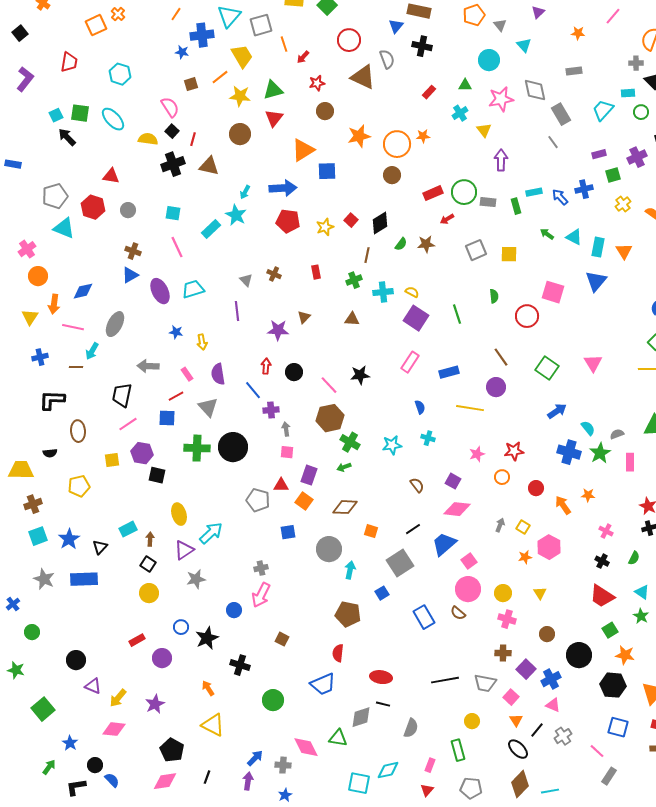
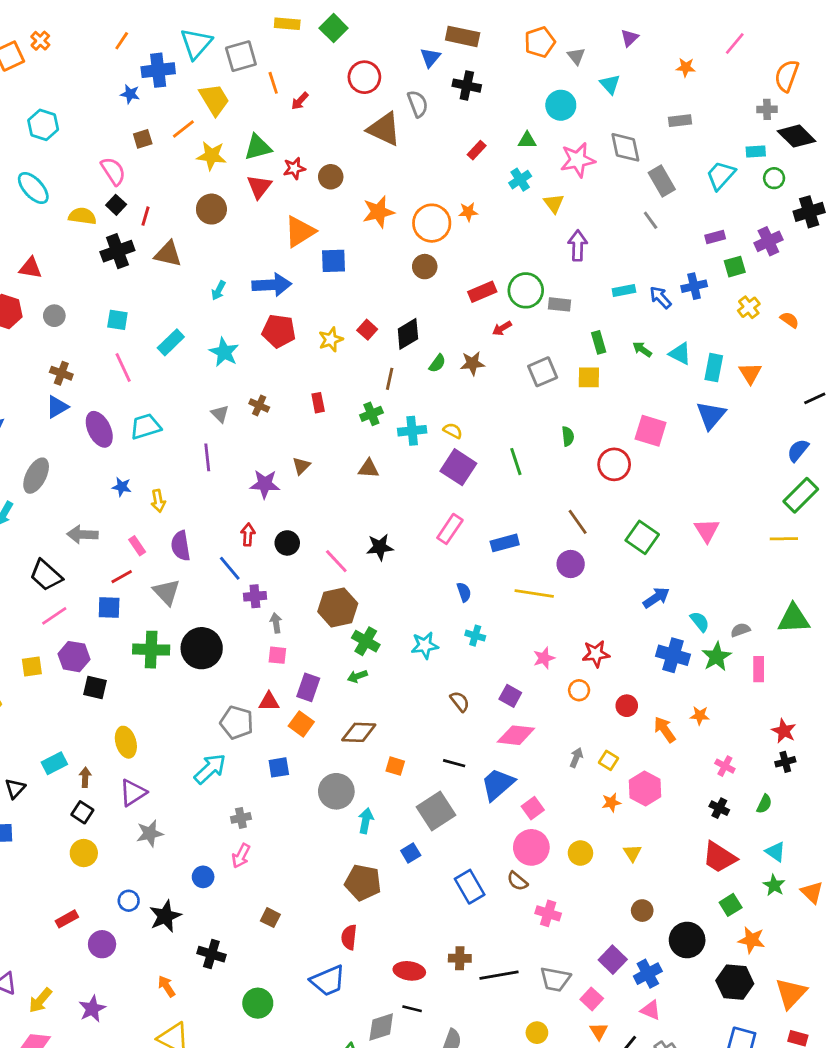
red star: (317, 83) -> (294, 168), moved
green rectangle: (516, 206) -> (599, 342), moved
cyan star: (236, 215) -> (224, 352), moved
black trapezoid: (122, 395) -> (46, 575), turned -60
black line: (413, 529) -> (454, 763), turned 49
cyan arrow: (211, 533) -> (210, 769), moved
pink arrow: (261, 595) -> (241, 856), size x0.7
pink cross: (507, 619) -> (548, 913), moved
brown cross: (503, 653) -> (460, 958), moved

